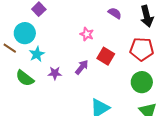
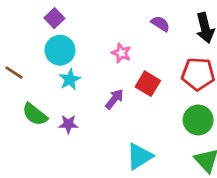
cyan circle: (25, 33) -> (60, 50), moved
cyan star: (37, 54) -> (70, 80), moved
purple star: (55, 73) -> (68, 124), moved

